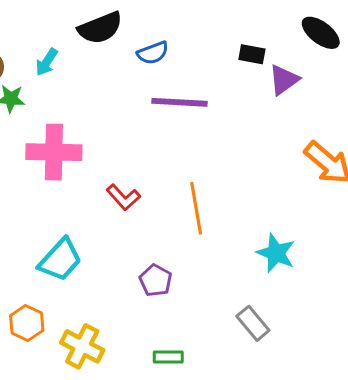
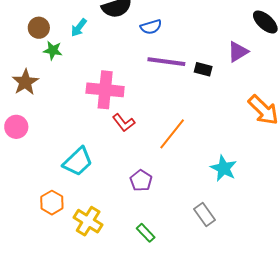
black rectangle: (252, 54) -> (203, 69), moved
pink cross: (54, 152) -> (105, 90), moved
orange line: (196, 208) -> (172, 134), turned 44
green rectangle: (168, 357) -> (146, 233), turned 42

